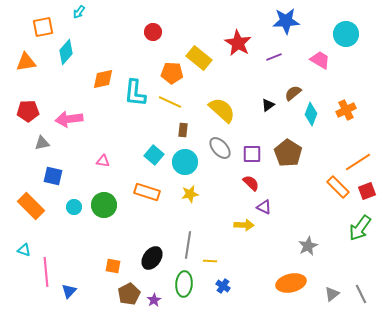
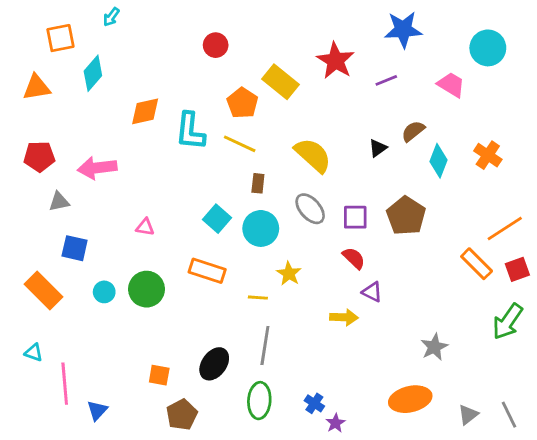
orange pentagon: (172, 73) -> (242, 103), turned 30
orange cross: (346, 110) -> (488, 155), turned -30
yellow star: (190, 194) -> (289, 274), moved, turned -30
yellow line: (210, 261) -> (258, 298), moved
purple star: (154, 300) -> (335, 423), moved

